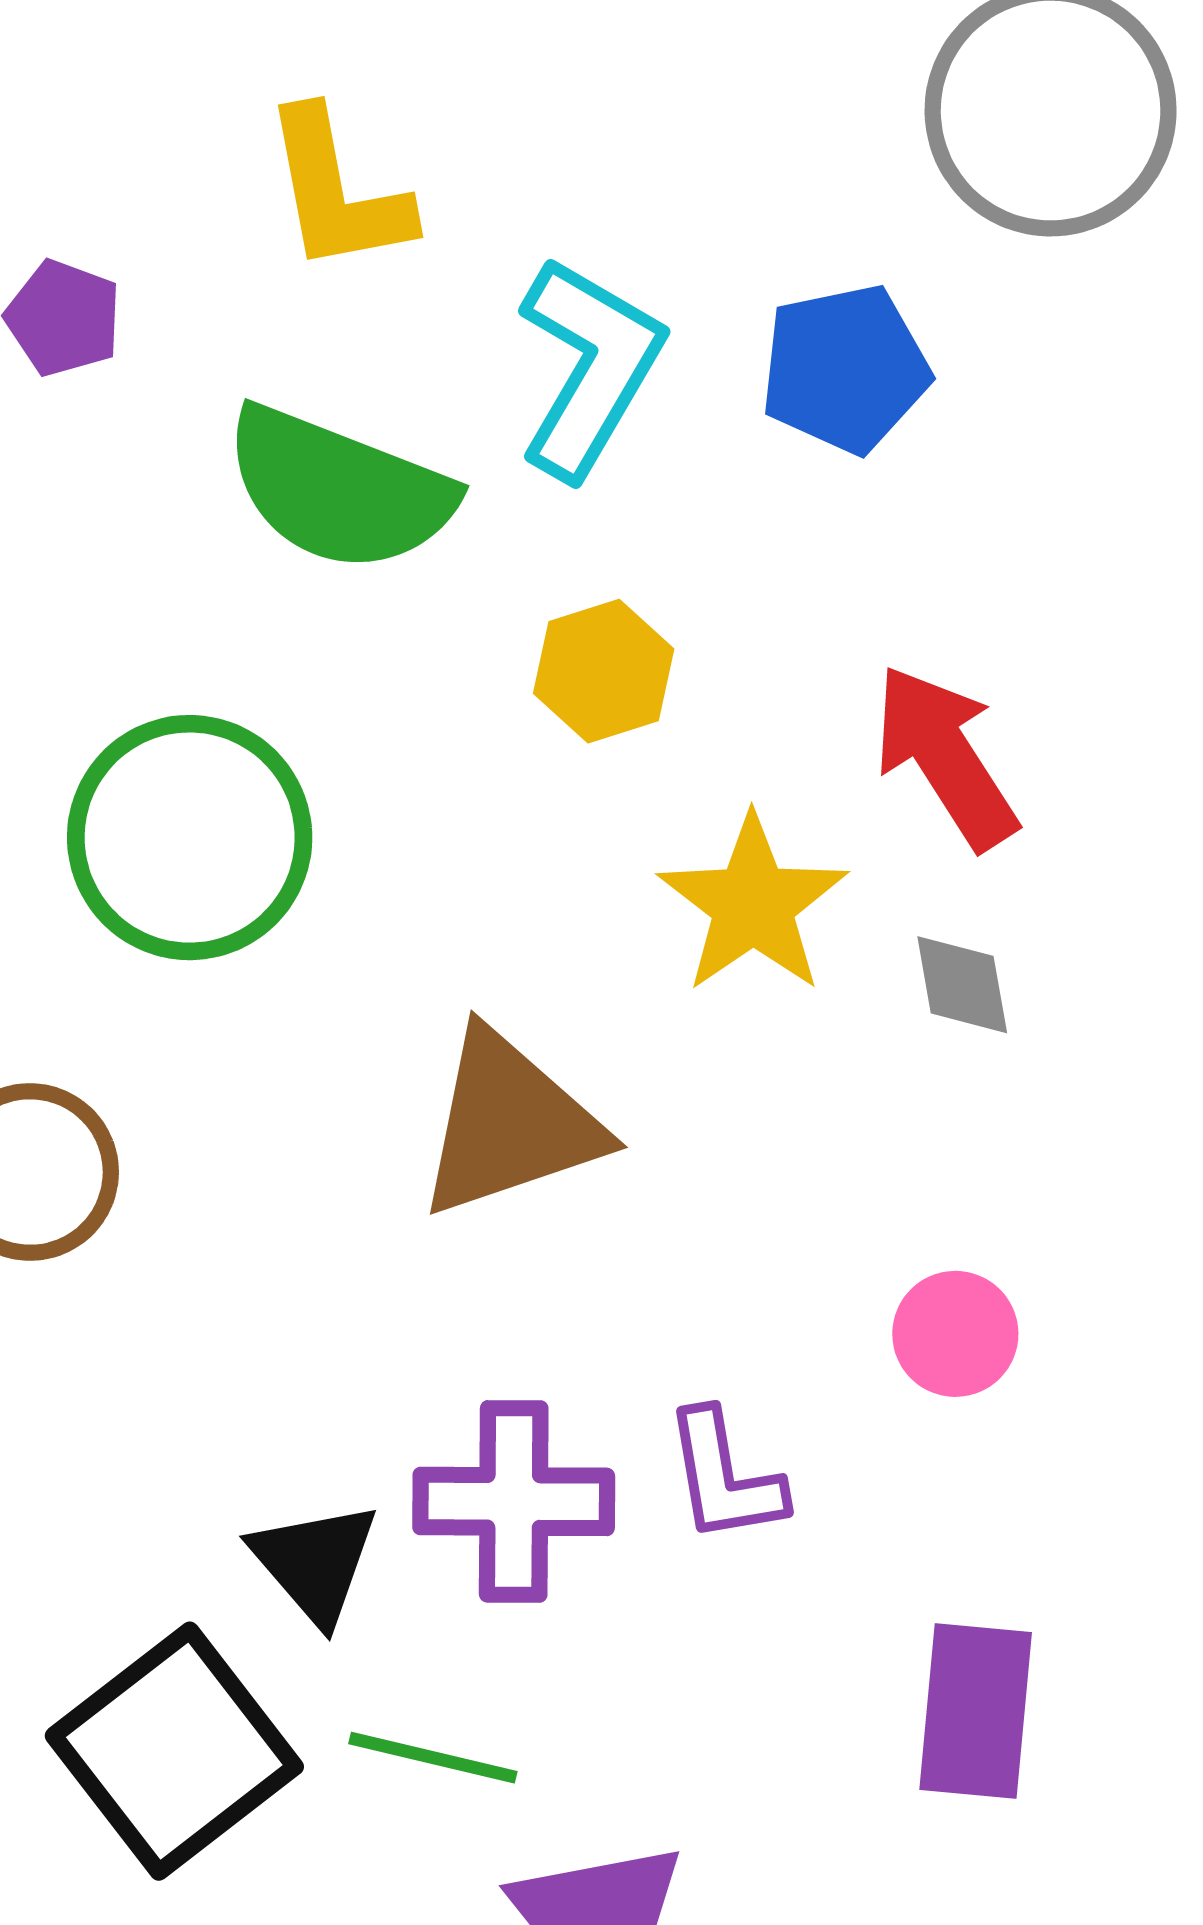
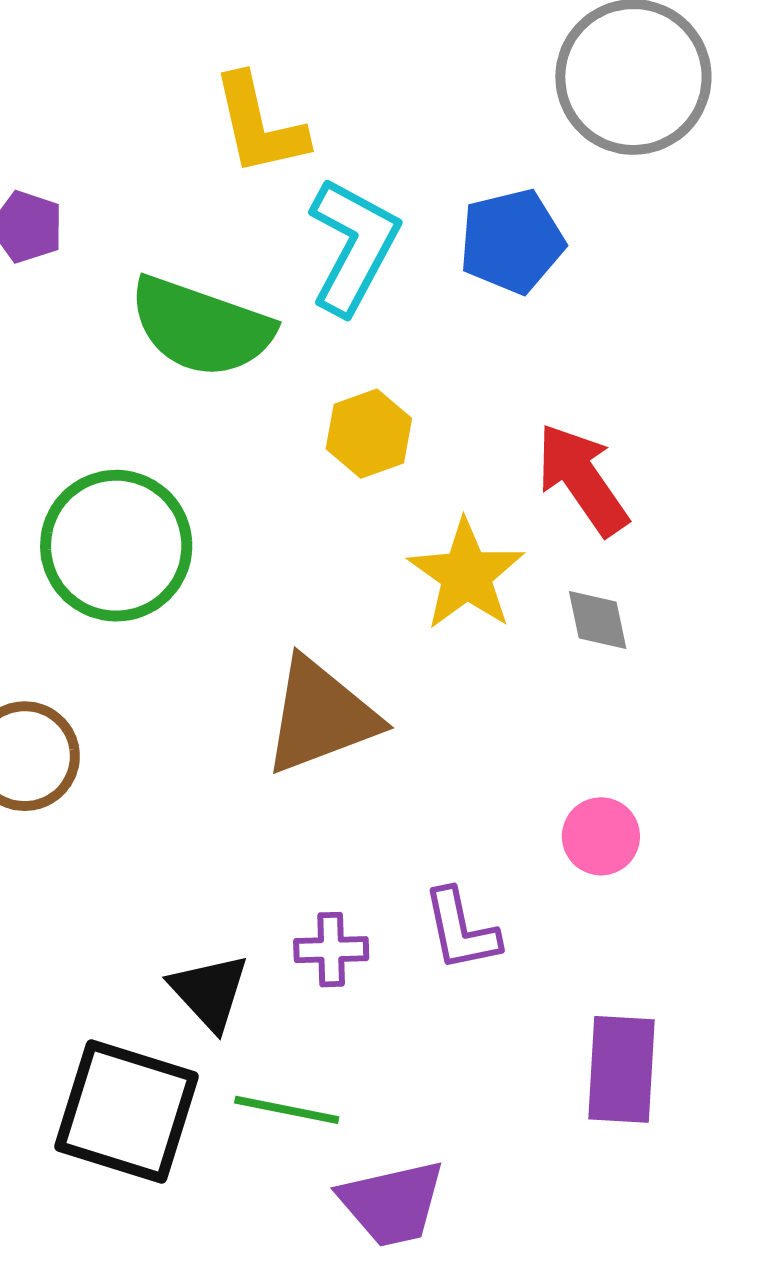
yellow L-shape: (337, 191) -> (259, 125), moved
purple cross: (514, 1501) -> (331, 950), size x0.6
black square: (174, 1751) -> (127, 1112), turned -33

